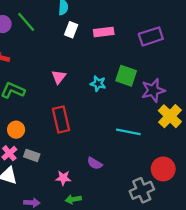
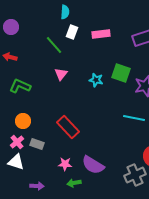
green line: (26, 22) -> (54, 45), moved
red rectangle: (61, 120) -> (68, 127), moved, turned -30
cyan line: (128, 132) -> (134, 118), moved
purple semicircle: (95, 163) -> (93, 165), moved, size x1.6

